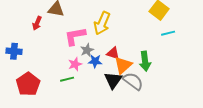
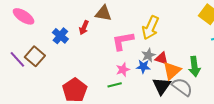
gray star: (87, 50) -> (148, 55), moved
blue cross: (14, 51) -> (60, 36), moved, turned 35

